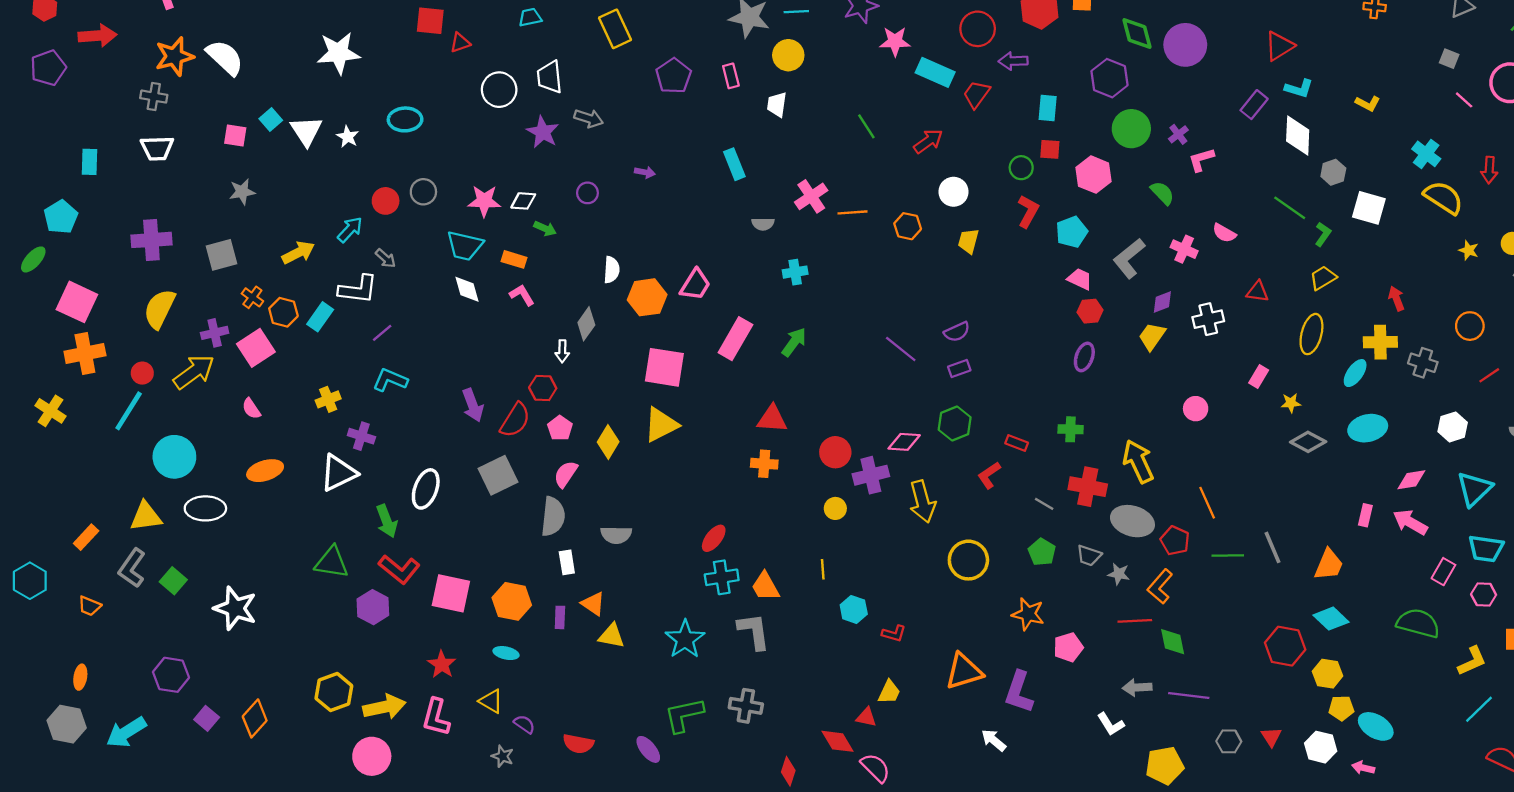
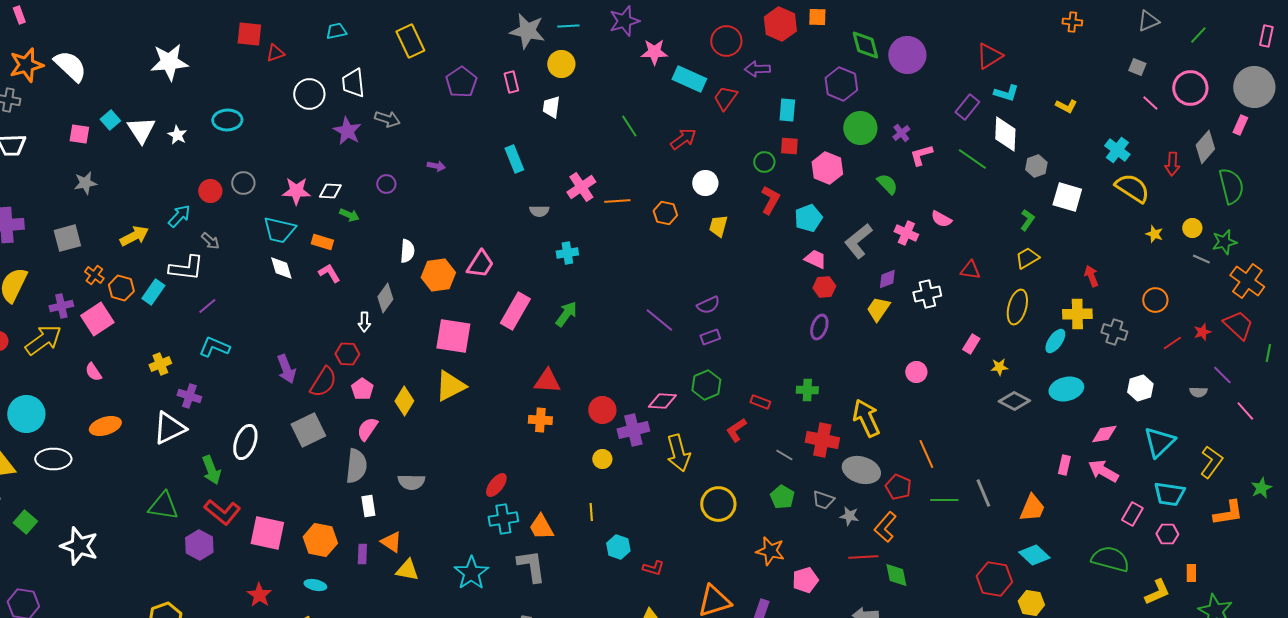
green line: (1290, 208) -> (972, 159), moved

